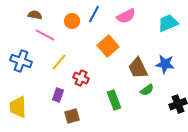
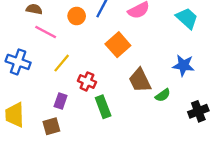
cyan trapezoid: (168, 23) -> (187, 18), turned 65
brown trapezoid: (138, 68) -> (140, 80), moved
green rectangle: (114, 100) -> (103, 107), moved
brown square: (72, 116) -> (51, 126), moved

